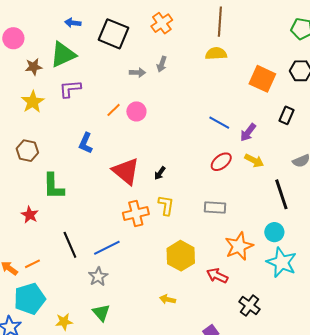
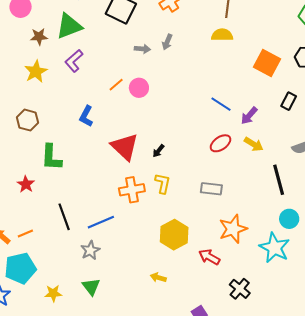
purple L-shape: (70, 89) -> (74, 61), turned -40
cyan circle: (274, 232) -> (289, 219), moved

